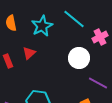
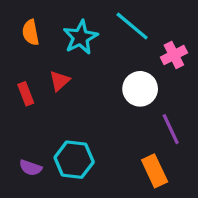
purple line: (98, 83) -> (171, 129), turned 36

